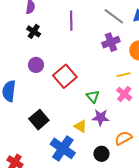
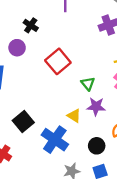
black cross: (34, 31) -> (31, 25), moved
purple circle: (36, 65) -> (17, 48), moved
black square: (39, 120) -> (23, 122), moved

